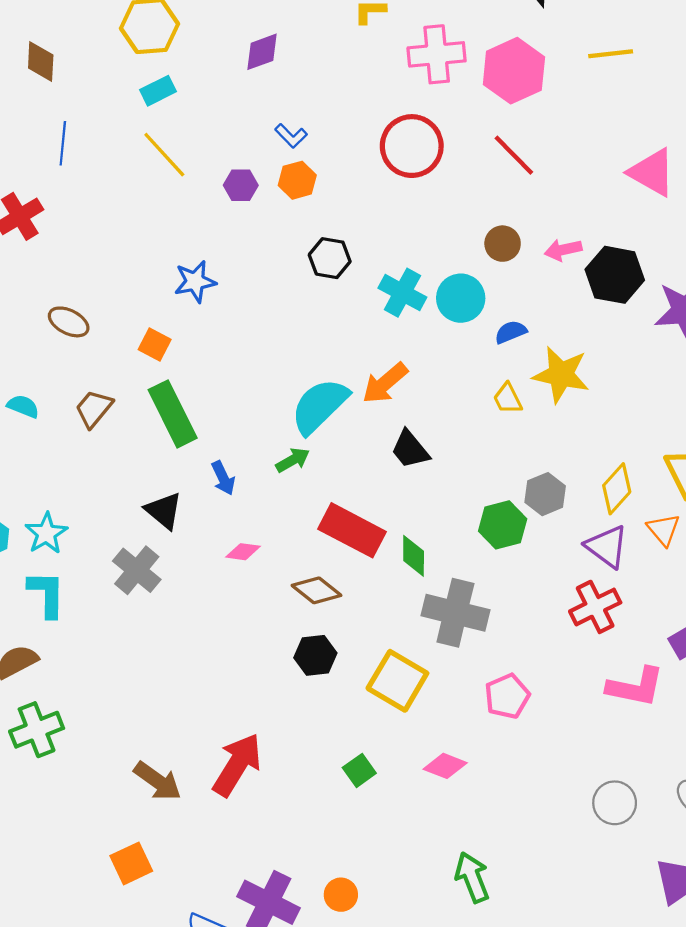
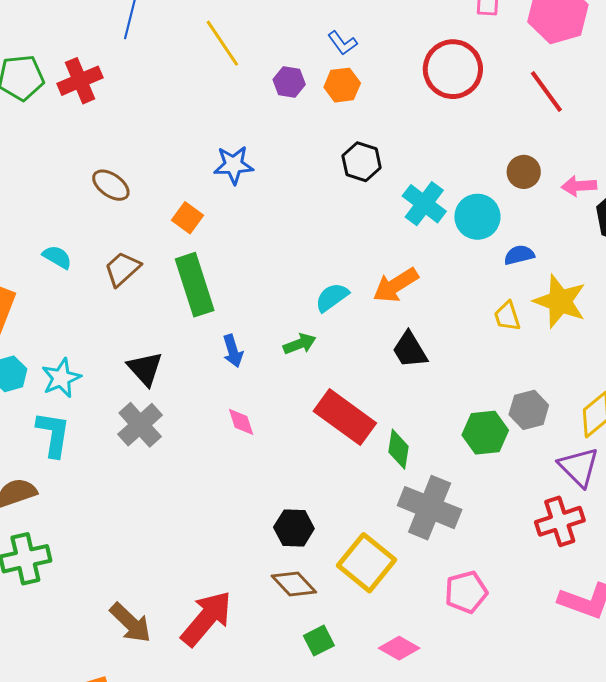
cyan semicircle: (319, 406) -> (332, 297), size x0.6
black triangle: (164, 511) -> (145, 369), moved
pink diamond: (243, 552) -> (241, 422), turned 56
brown diamond: (316, 590) -> (294, 584), moved

